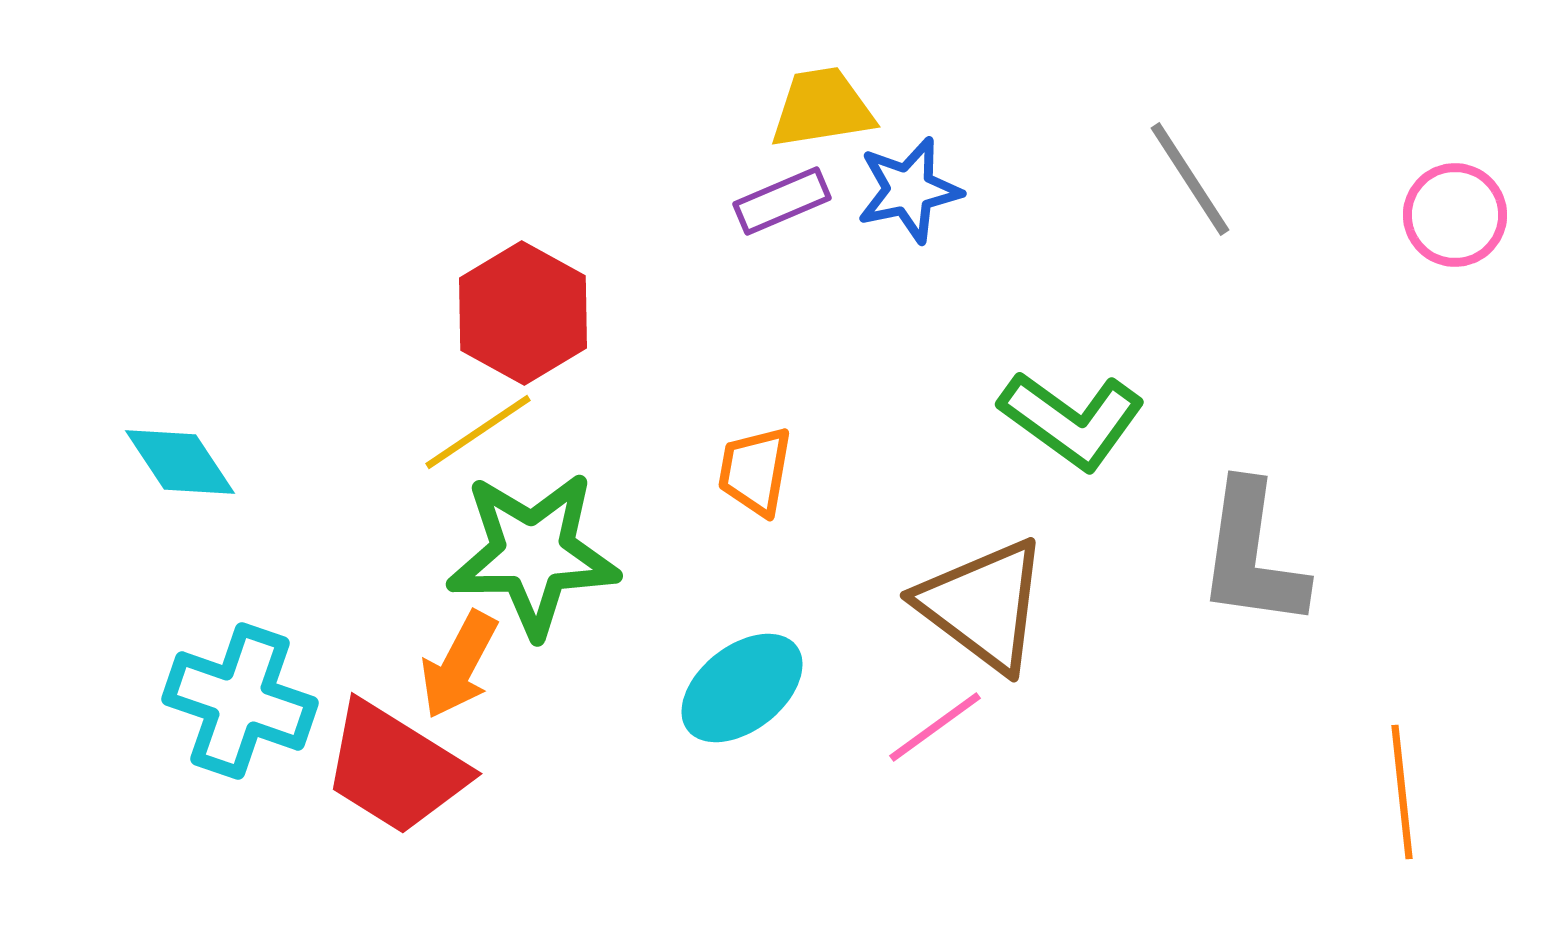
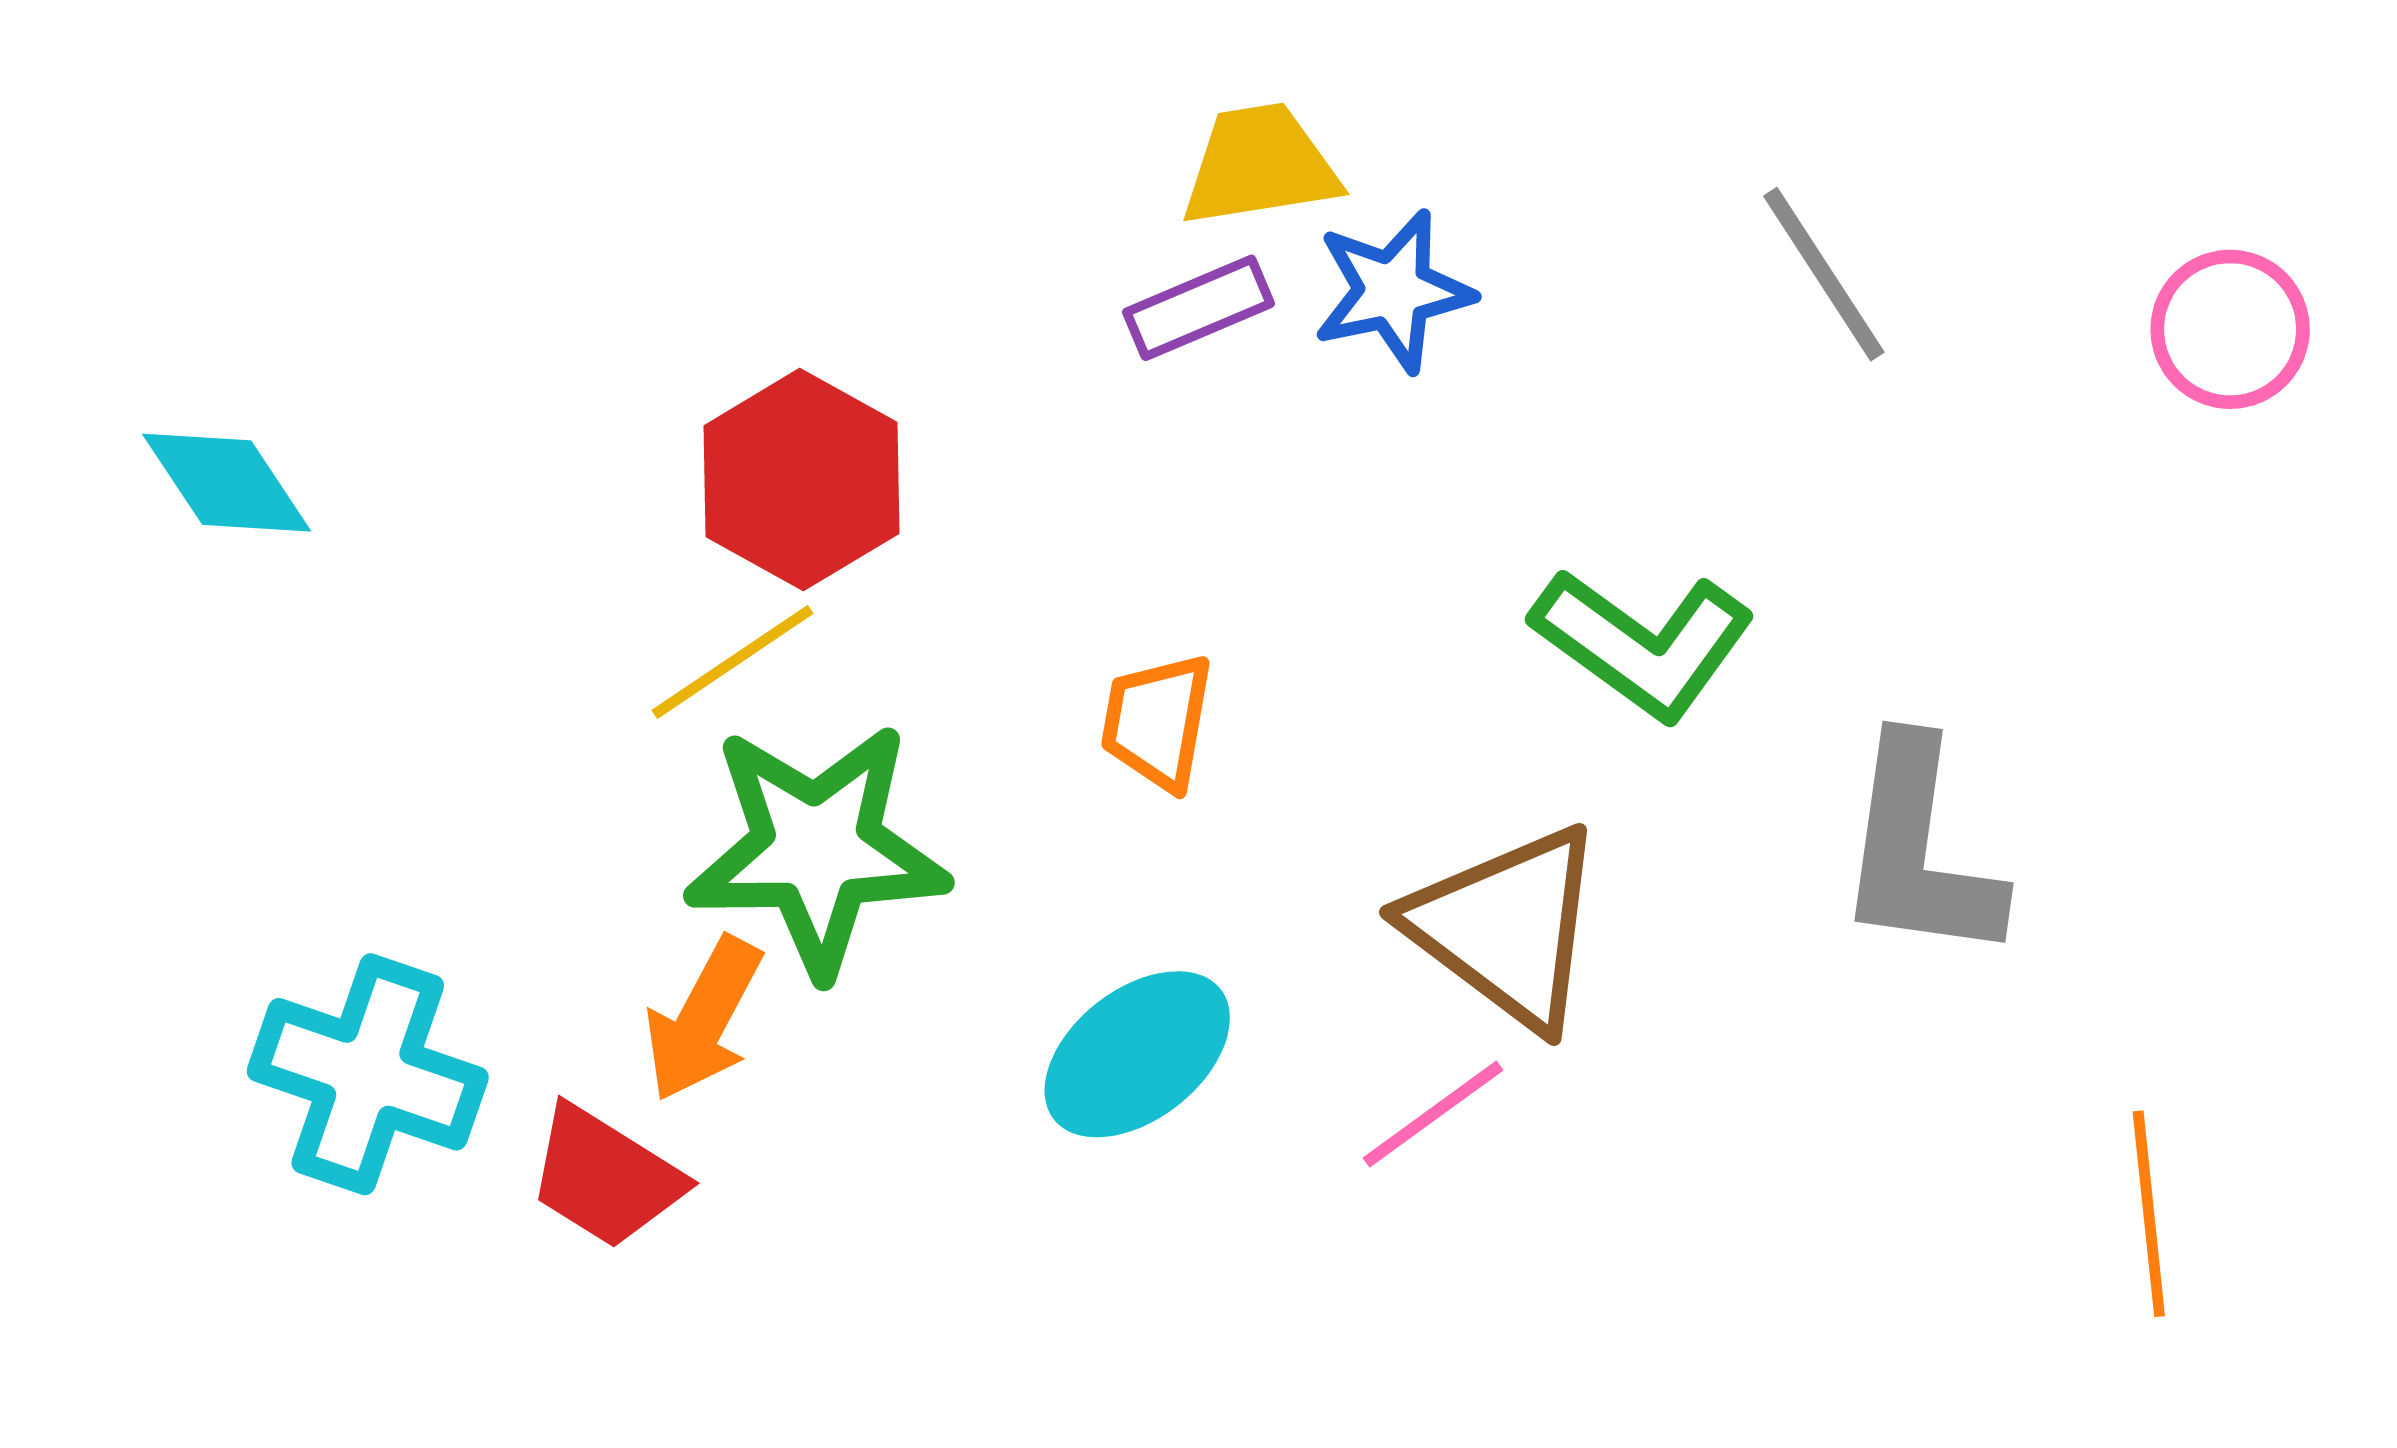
cyan diamond: (180, 462) -> (227, 483), moved
red trapezoid: (395, 768) -> (605, 1177), size x0.7

